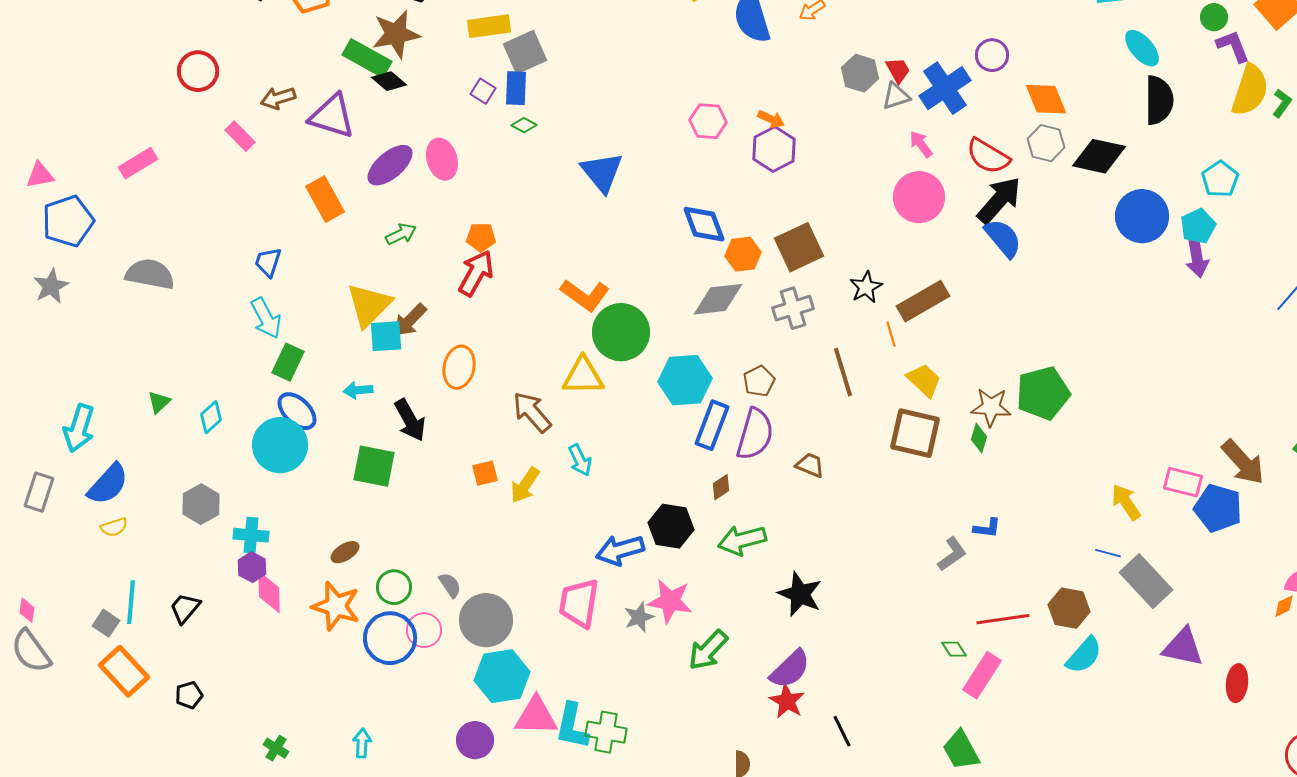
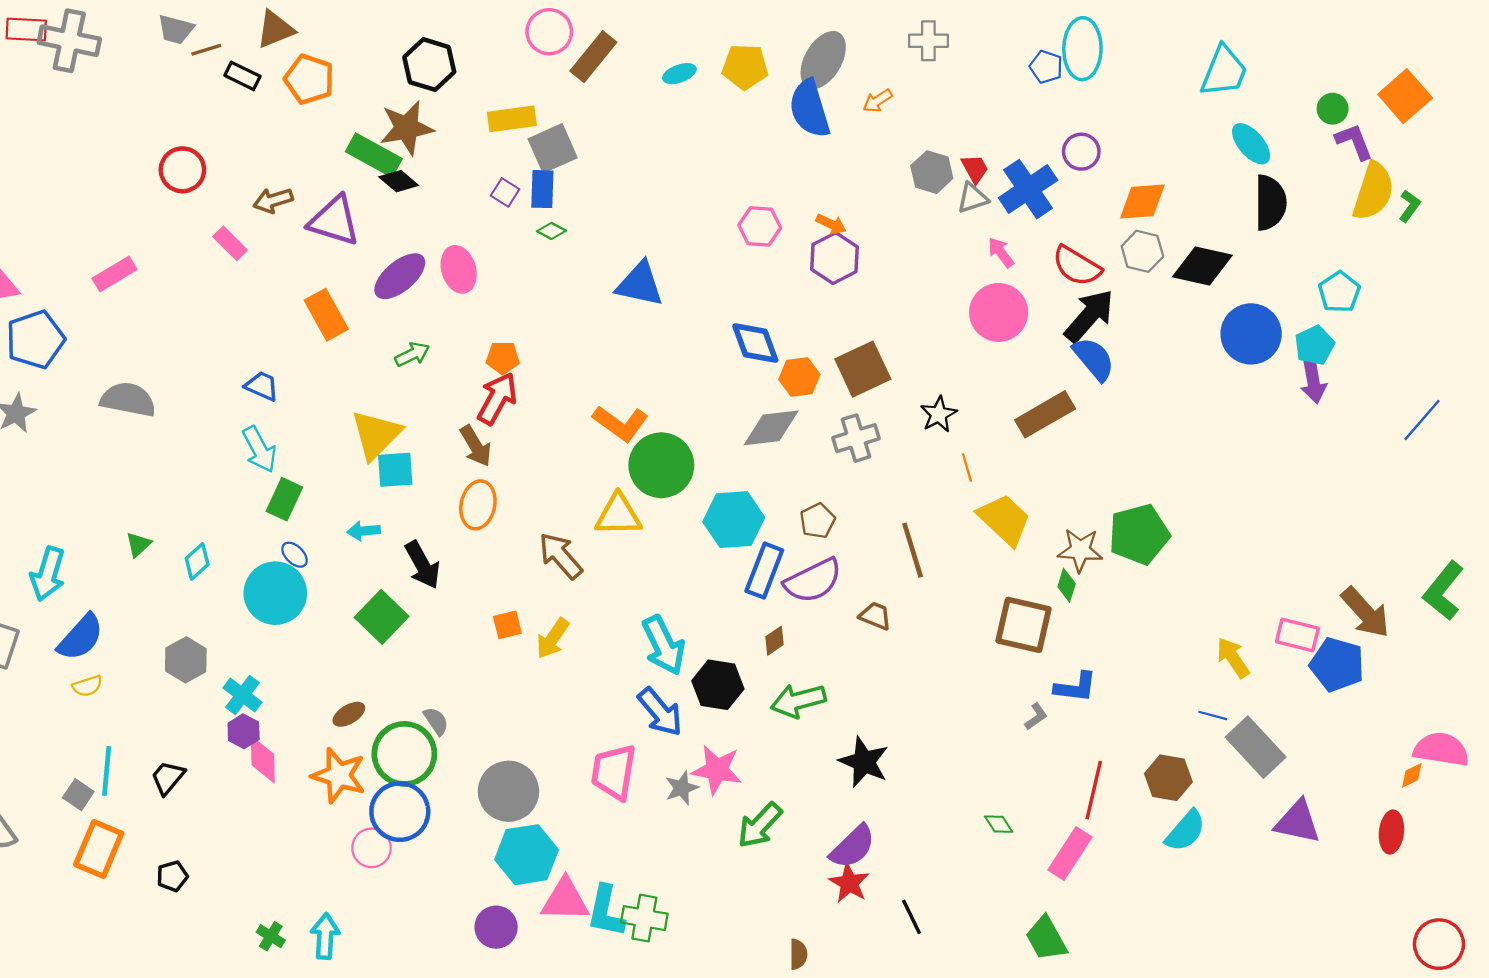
orange diamond: (1046, 99) -> (1142, 201), turned -72
blue triangle: (602, 172) -> (640, 284), turned -39
blue trapezoid: (268, 262) -> (262, 386), turned 96
brown rectangle: (923, 301) -> (1045, 414), moved
brown arrow: (410, 320) -> (476, 446), moved, turned -75
brown line: (843, 372) -> (913, 550), moved
yellow trapezoid: (924, 380) -> (1004, 520), size x1.4
blue ellipse: (297, 411) -> (295, 555), size x0.6
brown square: (915, 433) -> (1024, 625), moved
purple semicircle: (755, 434) -> (813, 581), turned 48
cyan arrow: (580, 460) -> (664, 645), moved, size x1.6
green square: (374, 466) -> (382, 617), turned 33
blue L-shape: (987, 528) -> (1076, 687), size x1.4
cyan cross: (251, 535) -> (242, 695), turned 32
blue arrow: (620, 550) -> (660, 712), turned -114
gray L-shape: (952, 554) -> (1036, 717), size x0.7
gray semicircle: (450, 585) -> (436, 721), moved
green circle: (394, 587) -> (404, 754), size x1.6
red line: (1003, 619) -> (1094, 790), turned -69
pink circle: (424, 630) -> (372, 848), moved
green diamond: (954, 649) -> (999, 824), moved
orange rectangle: (124, 671) -> (99, 849), turned 66
red ellipse: (1237, 683) -> (1391, 832), moved
cyan arrow: (362, 743) -> (325, 936), moved, size x1.4

